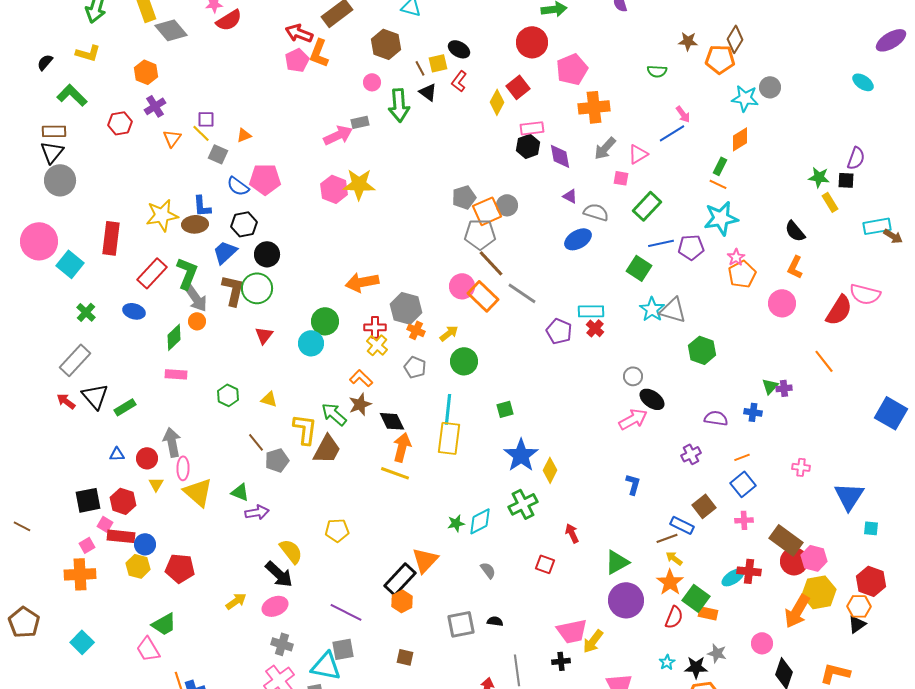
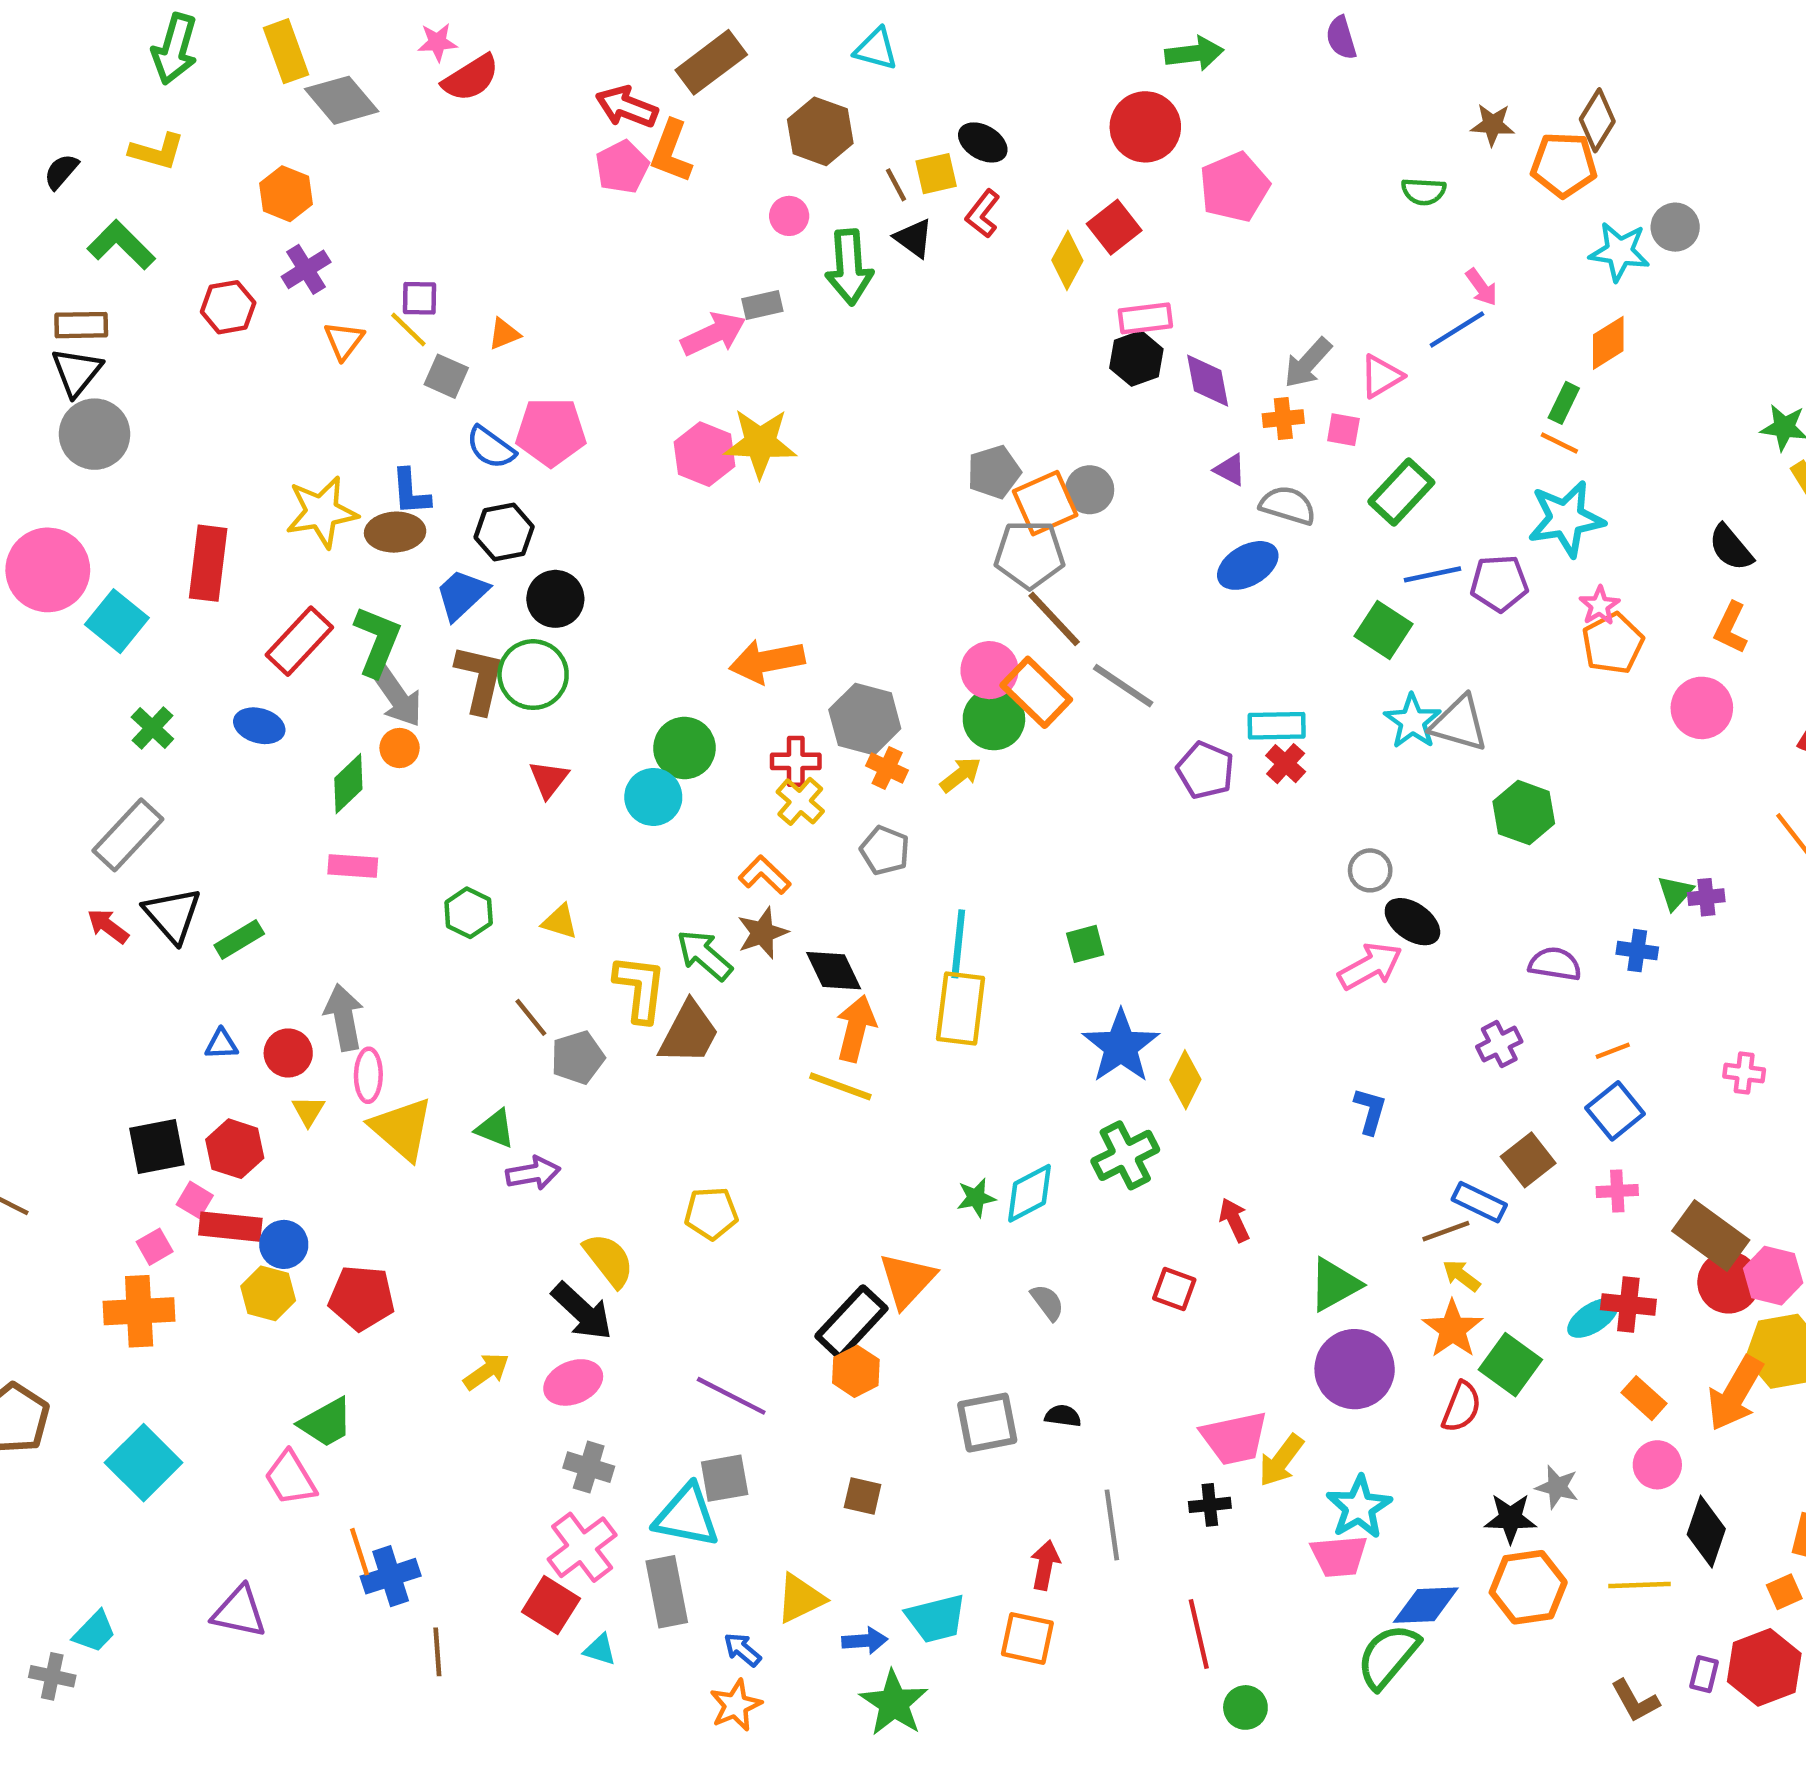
orange cross: (594, 107) -> (1283, 419), moved, size x0.6
green circle: (464, 361) -> (994, 719), moved
orange rectangle: (708, 613) -> (1644, 1398), moved, turned 30
cyan square: (82, 642) -> (144, 1463), size x1.4
cyan star: (667, 662) -> (1359, 1507), moved, size x1.8

